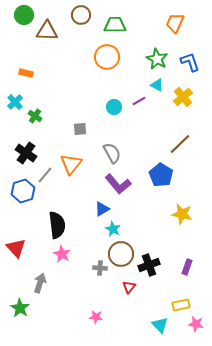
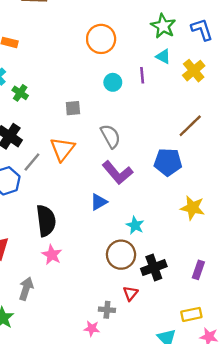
orange circle: (107, 57) -> (101, 39), moved
purple line: (139, 101) -> (142, 75), turned -64
blue pentagon: (161, 175) -> (168, 162), turned -30
cyan star: (113, 229) -> (135, 225), moved
gray cross: (100, 268) -> (107, 310), moved

